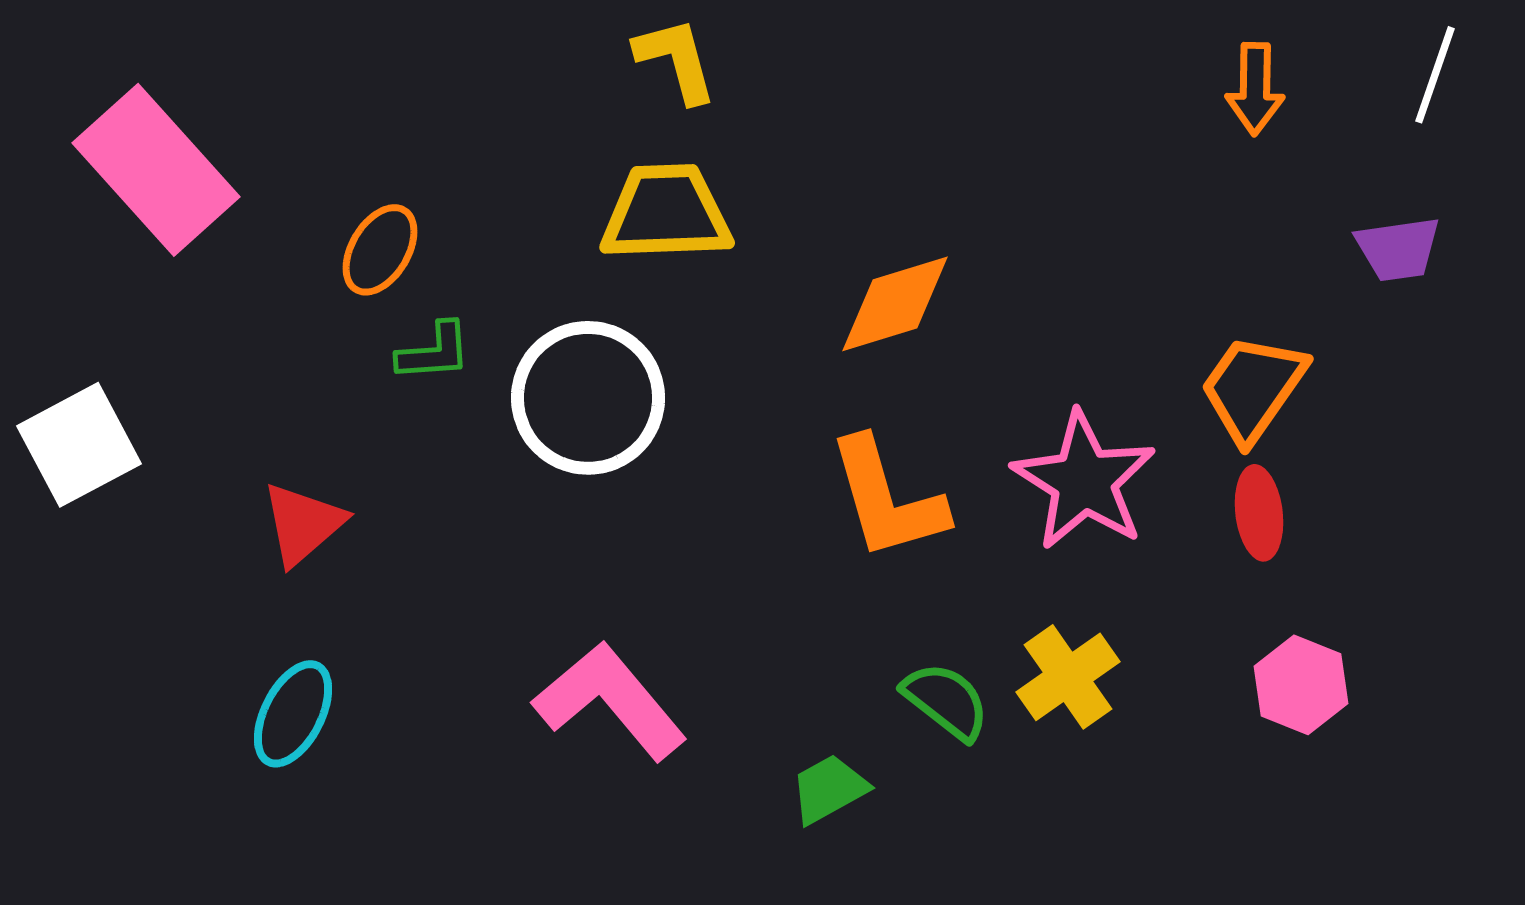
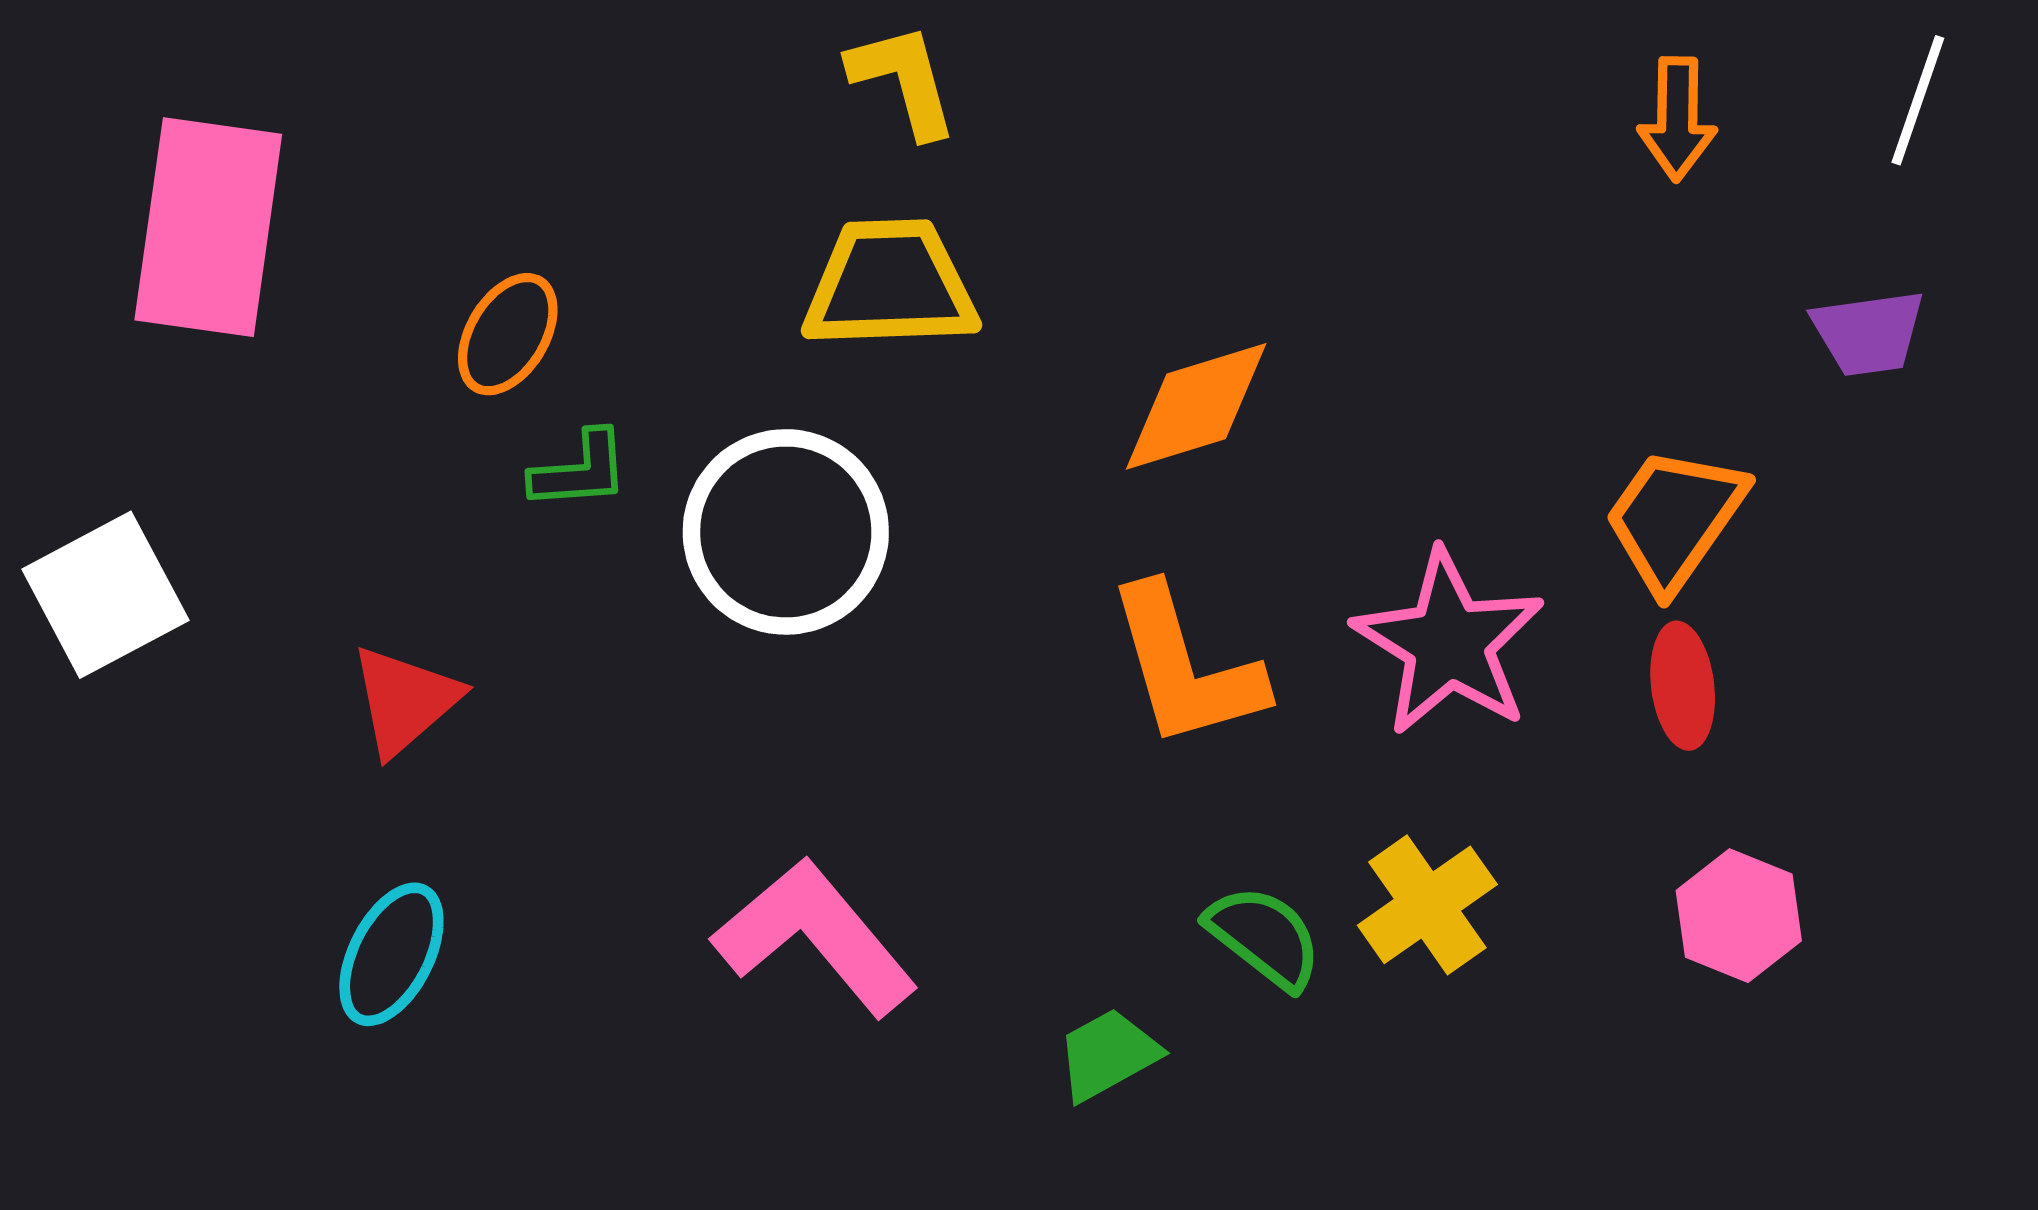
pink rectangle: (156, 170) -> (208, 227), turned 50

